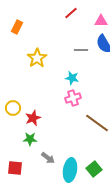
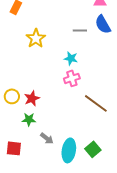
yellow circle: (13, 108) -> (12, 96), moved

